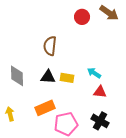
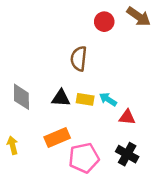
brown semicircle: (50, 46) -> (79, 59), moved
cyan arrow: (94, 73) -> (108, 99), moved

